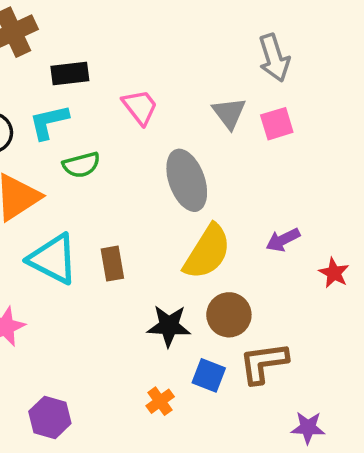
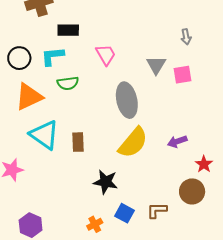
gray arrow: (274, 58) -> (186, 37), size x0.6
brown circle: (229, 315) -> (192, 191), moved
brown L-shape: (264, 363) -> (157, 210), size x0.7

